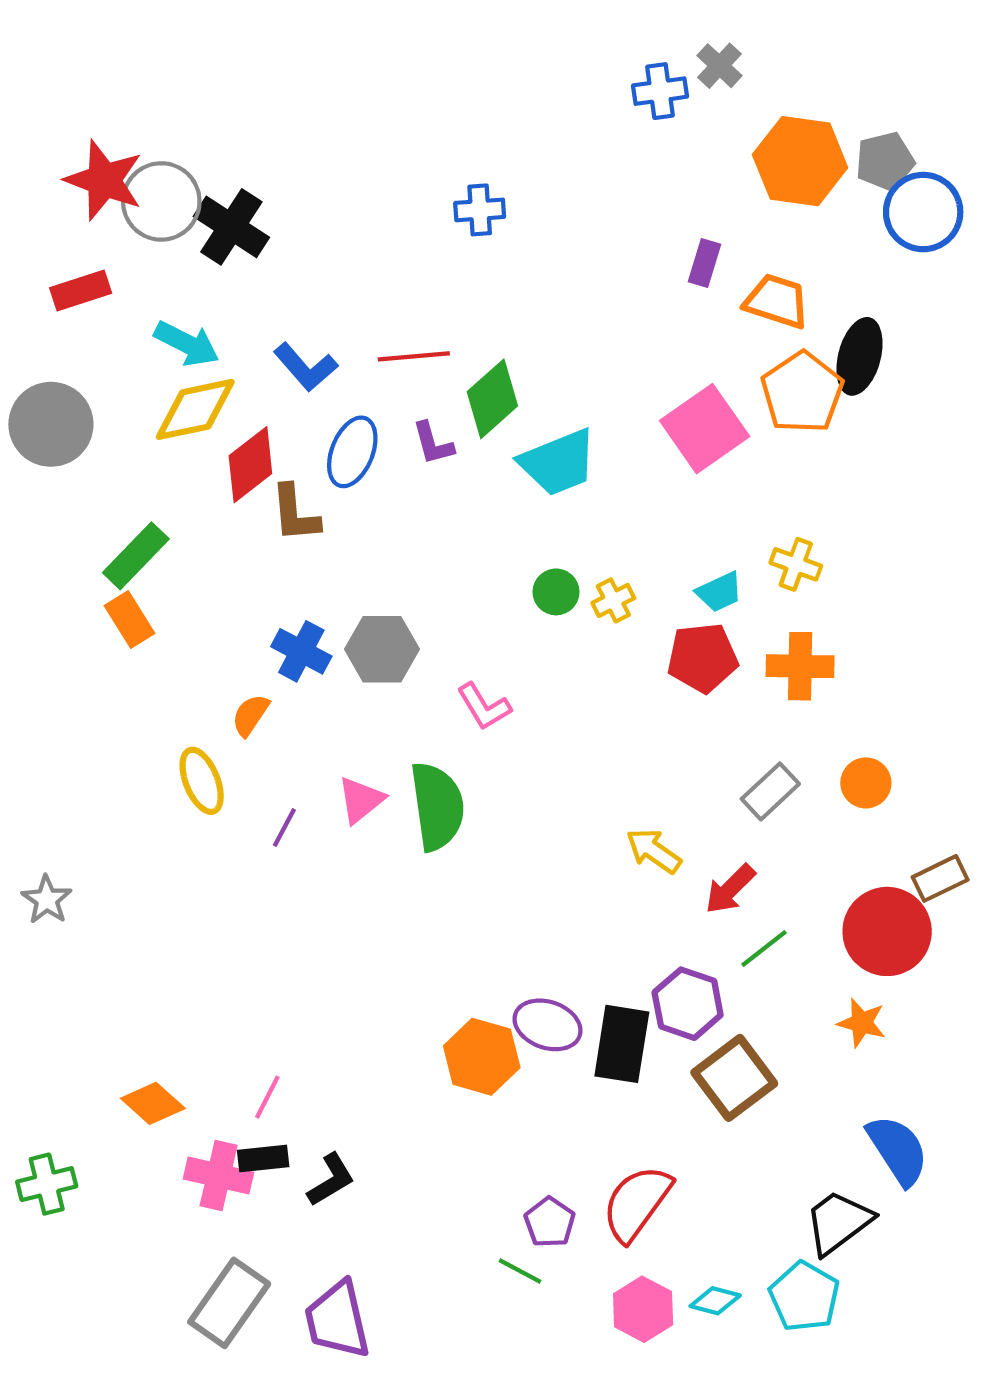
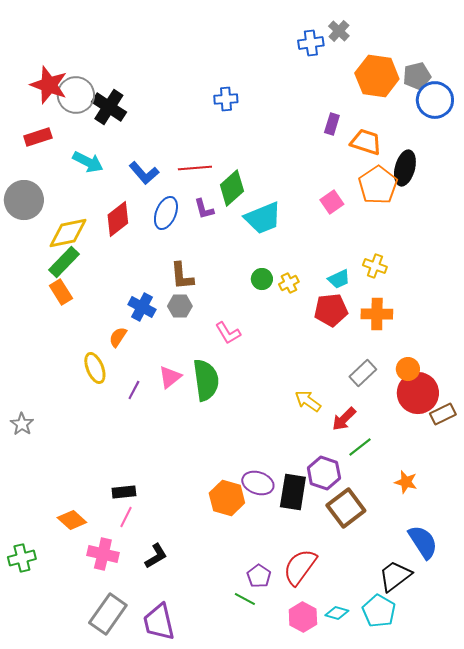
yellow diamond: (195, 409) -> (68, 233), moved
pink square: (705, 429) -> (332, 202), size x0.6
brown L-shape: (295, 513) -> (182, 276), moved
gray hexagon: (382, 649) -> (180, 306), size x0.7
red circle: (887, 931) -> (418, 393), moved
black rectangle: (263, 1159) -> (124, 492), moved

